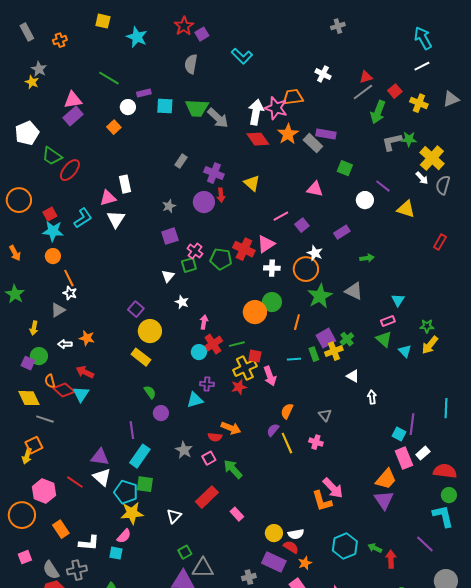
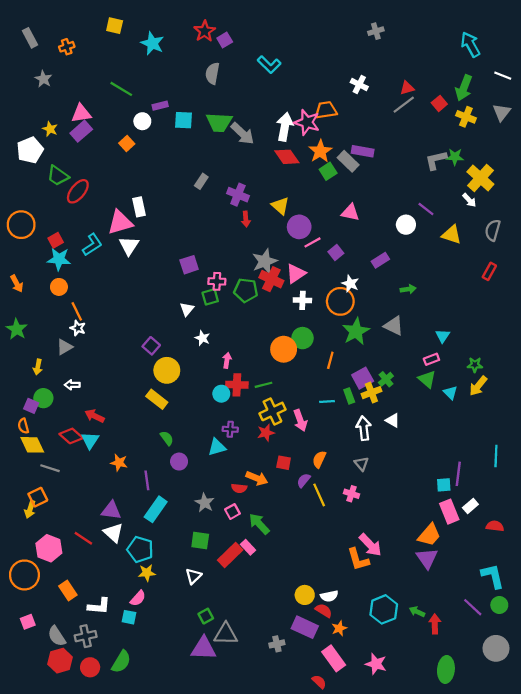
white line: (422, 66) -> (503, 76), moved, turned 49
yellow star: (32, 82) -> (50, 129), moved
gray triangle: (451, 99) -> (502, 112), turned -30
green arrow: (378, 112) -> (464, 88), moved
green square: (345, 168) -> (328, 171), moved, turned 35
gray semicircle: (443, 185) -> (493, 230), moved
pink triangle: (108, 198) -> (120, 222), size x1.4
purple circle: (204, 202) -> (299, 227), moved
gray star: (169, 206) -> (265, 261), moved, size x1.6
pink cross: (195, 251) -> (217, 281), turned -35
orange star: (87, 338) -> (119, 463), moved
red cross: (213, 344) -> (237, 385), turned 36
red square: (255, 356) -> (284, 463), moved
orange semicircle: (50, 381) -> (23, 426), moved
white arrow: (372, 397) -> (364, 428), moved, size x1.5
cyan square: (399, 434) -> (444, 485), turned -32
red semicircle: (445, 471) -> (495, 526), size x0.7
green square: (145, 484) -> (200, 540), moved
green circle: (449, 495) -> (499, 605), moved
yellow star: (132, 513) -> (147, 573), size x0.7
pink rectangle: (237, 514) -> (248, 547), moved

